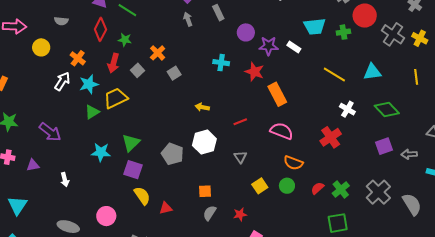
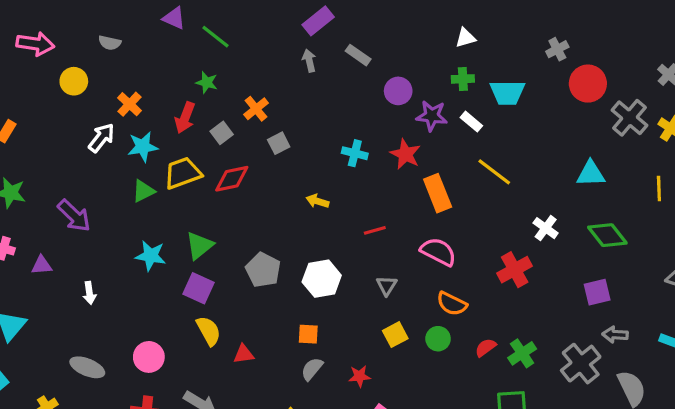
gray rectangle: (218, 13) -> (358, 55), turned -35
red diamond: (100, 29) -> (232, 179), moved, turned 45
green cross: (343, 32) -> (463, 79), moved
cyan cross: (221, 63) -> (355, 153), moved
yellow line: (334, 74) -> (494, 172), moved
white hexagon: (204, 142) -> (322, 279), moved
gray arrow: (409, 154) -> (615, 335), moved
gray triangle: (240, 157) -> (387, 286), moved

